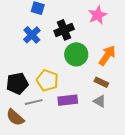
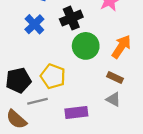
purple rectangle: (68, 100) -> (76, 112), moved

